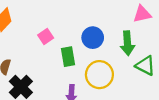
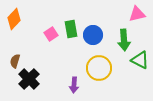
green rectangle: (68, 57) -> (71, 29), moved

